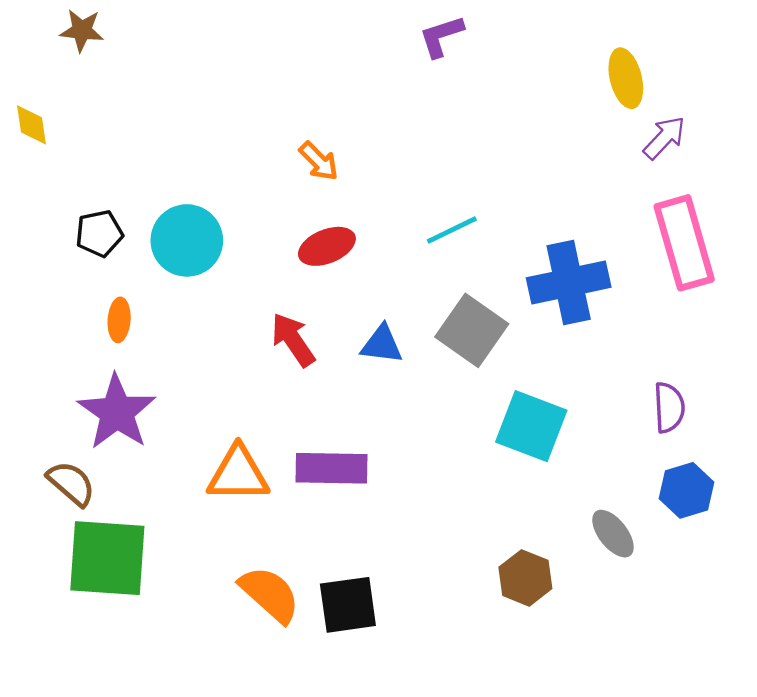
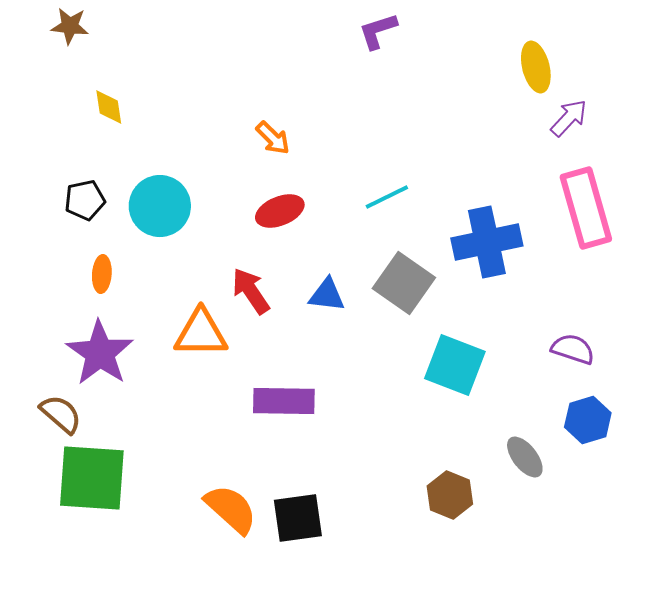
yellow diamond: (32, 125) -> (109, 107), moved
purple semicircle: (669, 407) -> (573, 349), turned -69
orange triangle: (238, 474) -> (201, 333), moved

